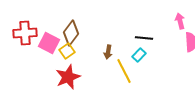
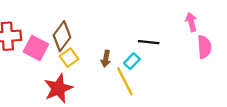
yellow square: (67, 51) -> (69, 58), moved
cyan rectangle: (139, 55) -> (132, 61), moved

